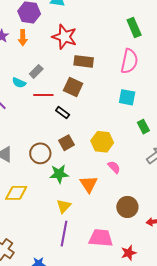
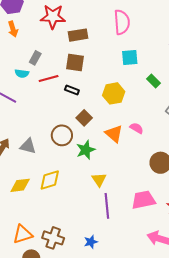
yellow hexagon: (102, 142) -> (114, 93), moved
orange triangle: (89, 184) -> (114, 134), moved

